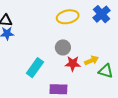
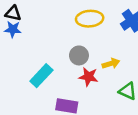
yellow arrow: (91, 60) -> (111, 64), moved

